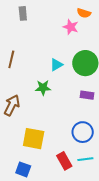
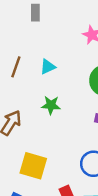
cyan triangle: (56, 65) -> (48, 67), moved

